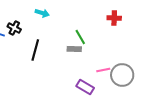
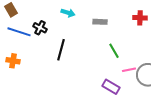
green line: (80, 37) -> (114, 51), moved
gray rectangle: (74, 49) -> (100, 22), moved

